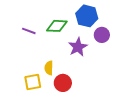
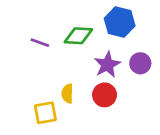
purple circle: (102, 35) -> (140, 63), moved
red circle: (63, 83) -> (105, 95), moved

